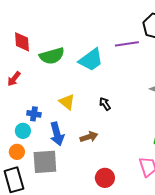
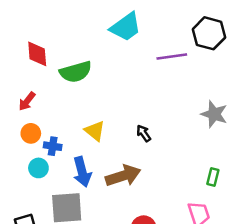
cyan trapezoid: (91, 60) -> (126, 27), moved
brown arrow: (89, 137) -> (123, 176), size x1.5
orange circle: (17, 152) -> (31, 133), moved

